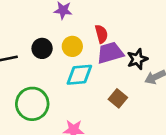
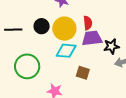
yellow circle: (72, 46) -> (64, 29), size x1.5
brown square: (118, 98) -> (83, 73), moved, turned -32

